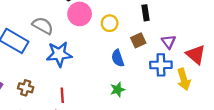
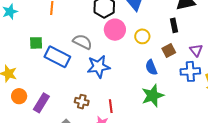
brown cross: (26, 88) -> (82, 102), moved
green star: (118, 90) -> (153, 96), size x1.6
red line: (62, 95) -> (111, 106), moved

